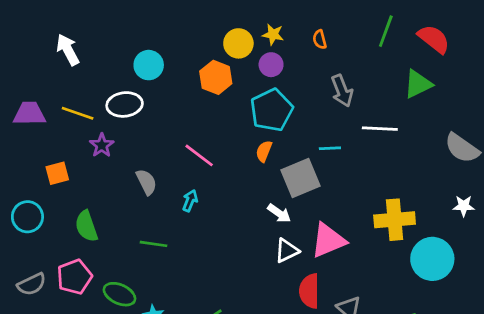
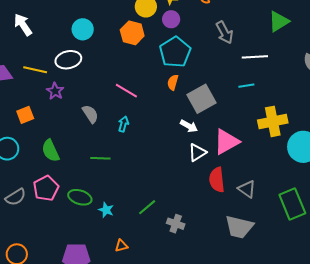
cyan line: (330, 148) -> (246, 86), moved

